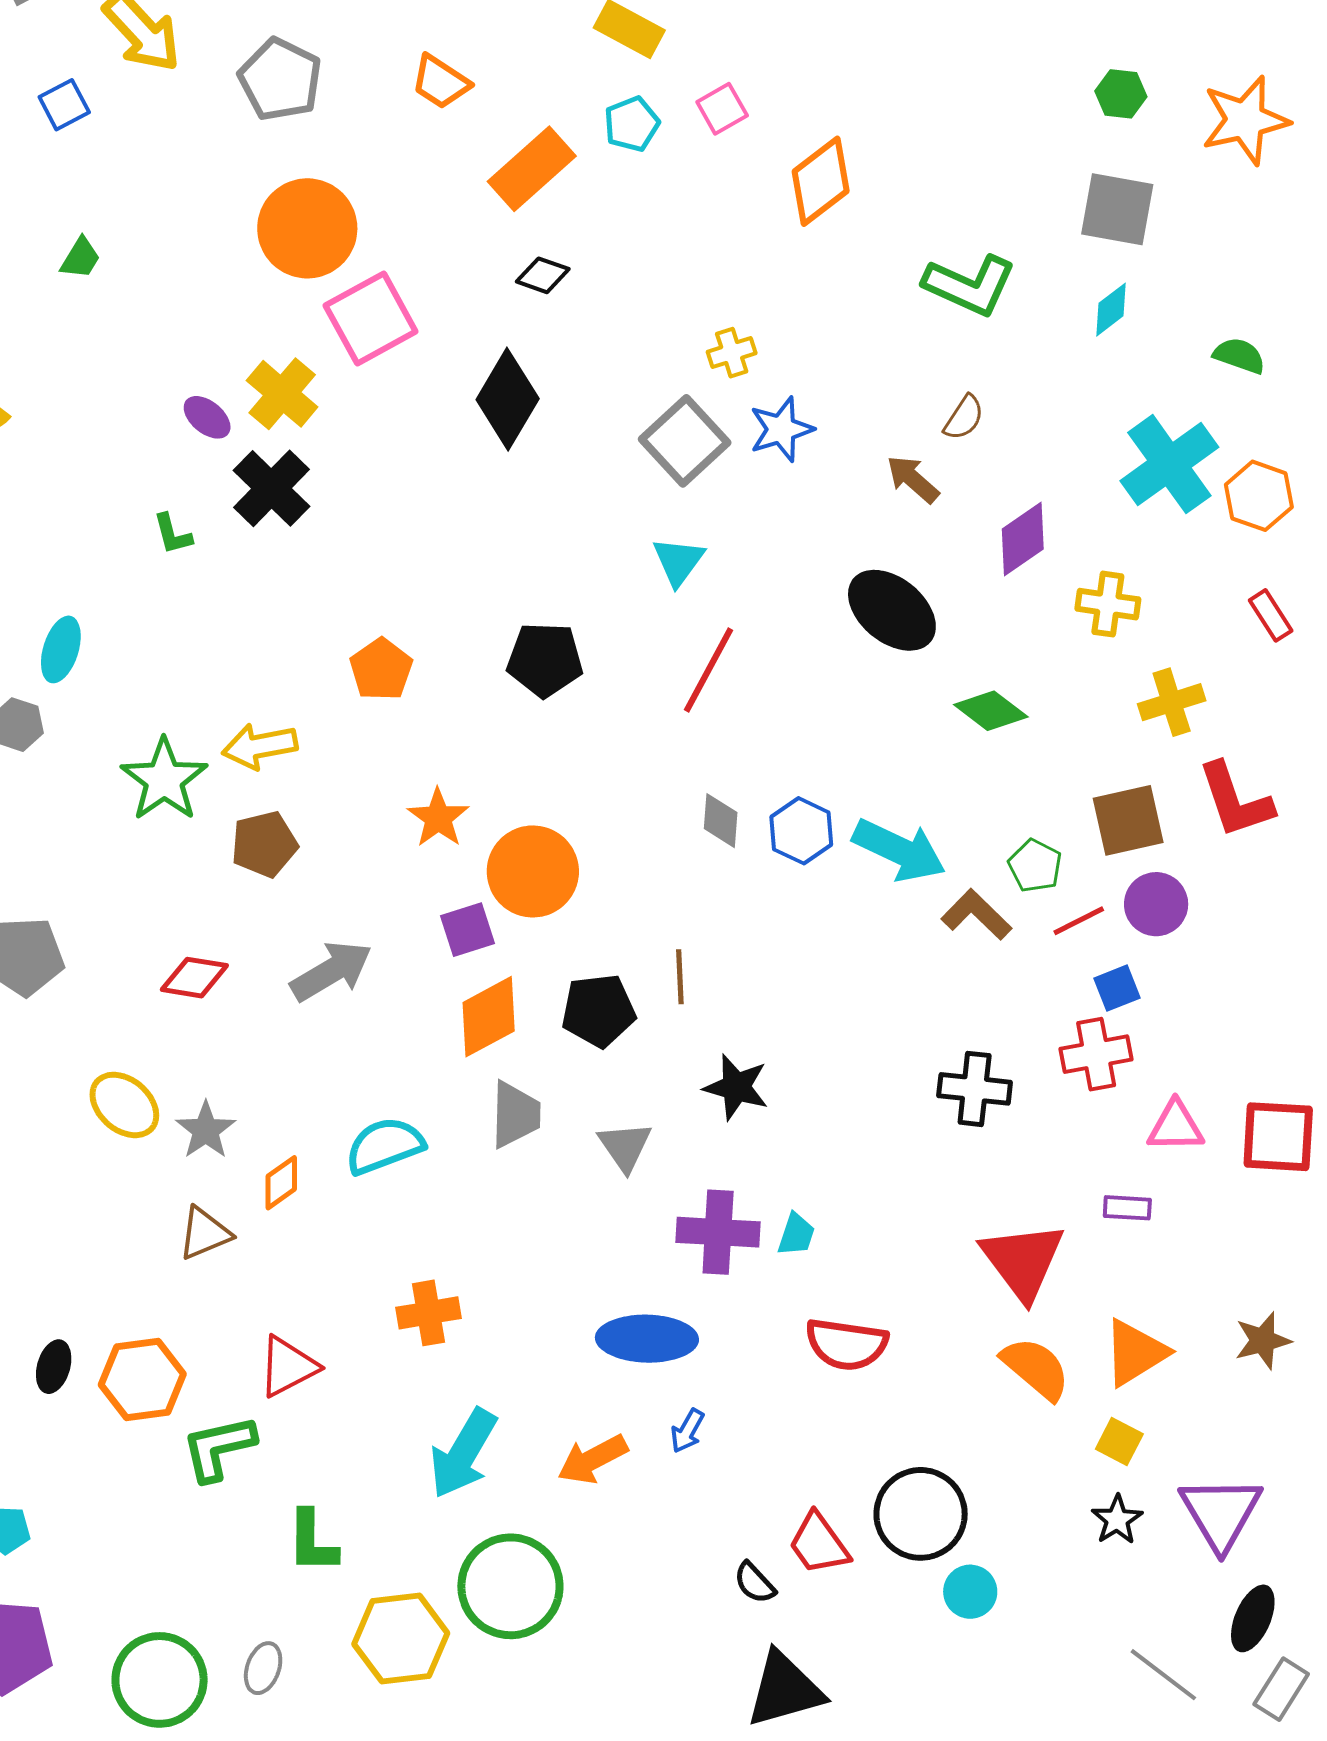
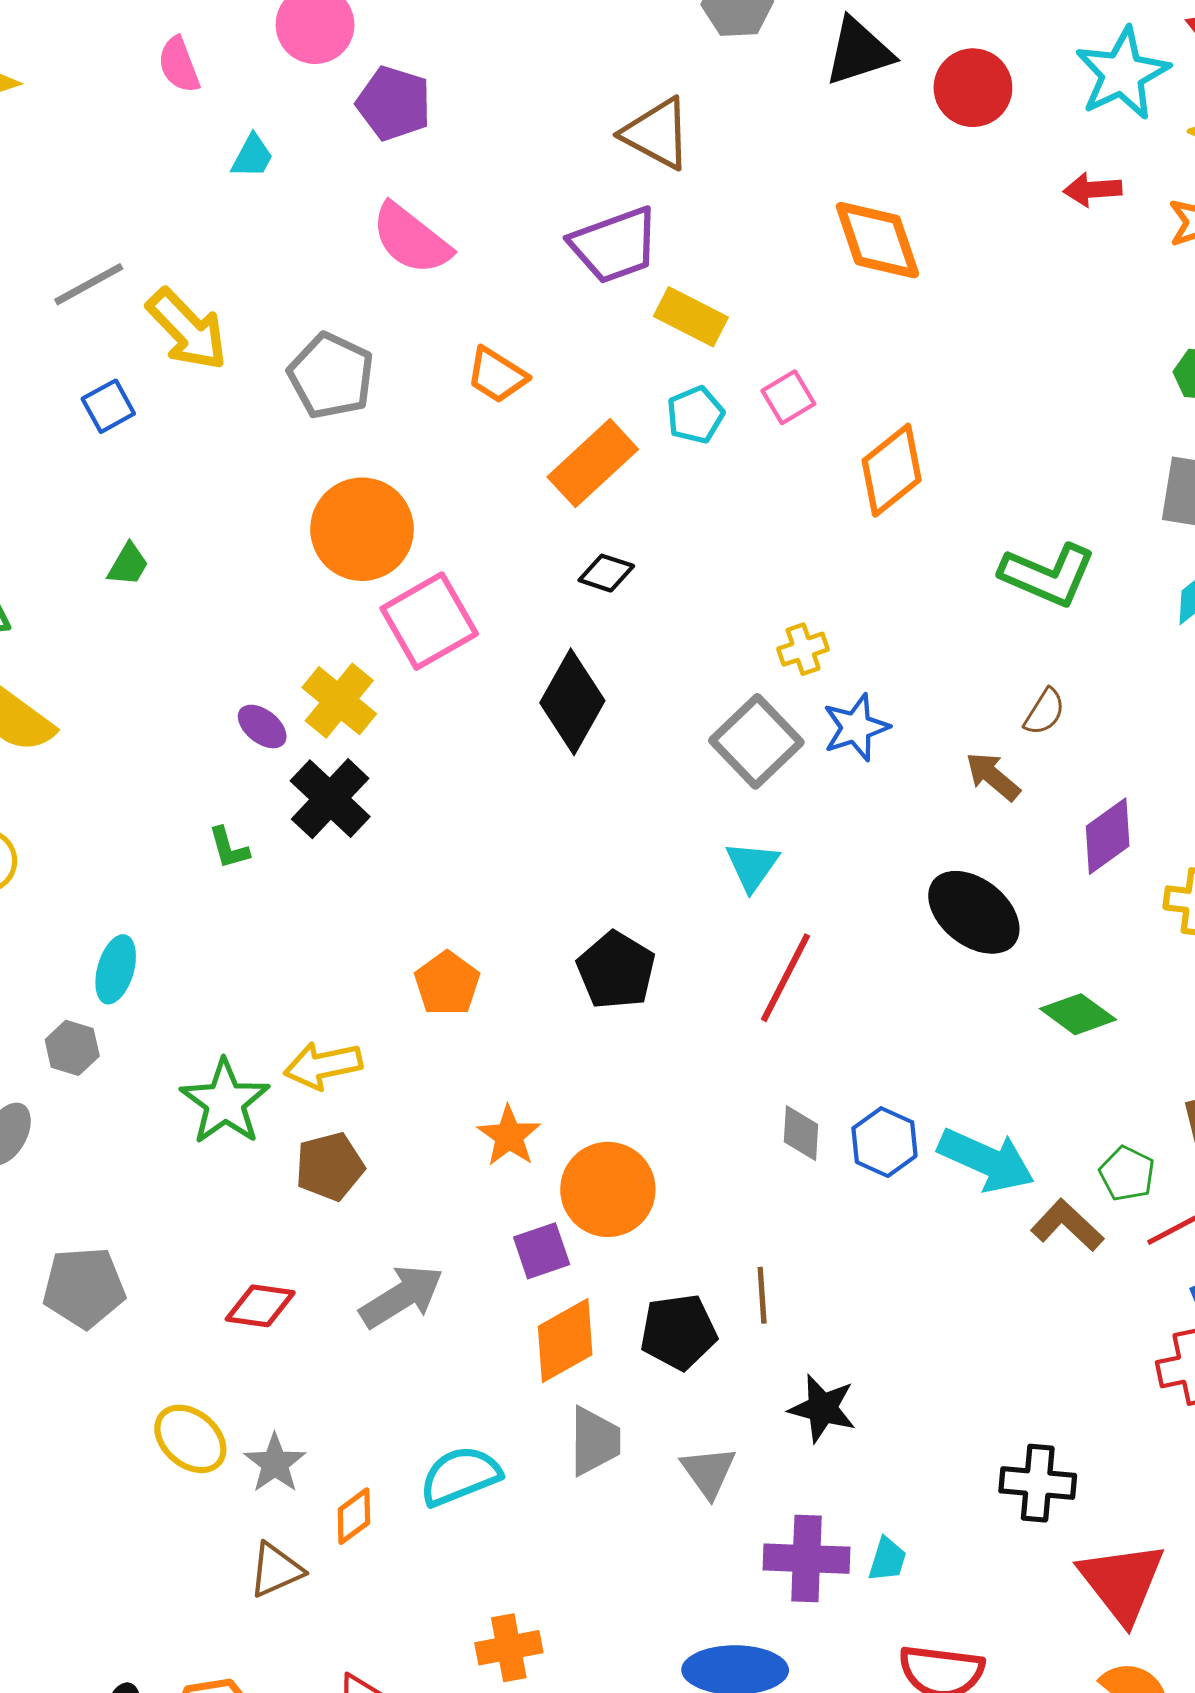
black pentagon: (545, 660) -> (616, 970), turned 30
black cross: (975, 1089) -> (1038, 1483), moved

